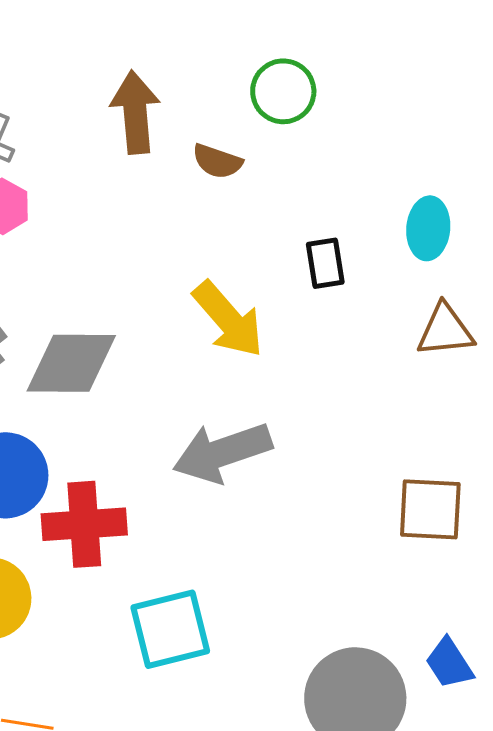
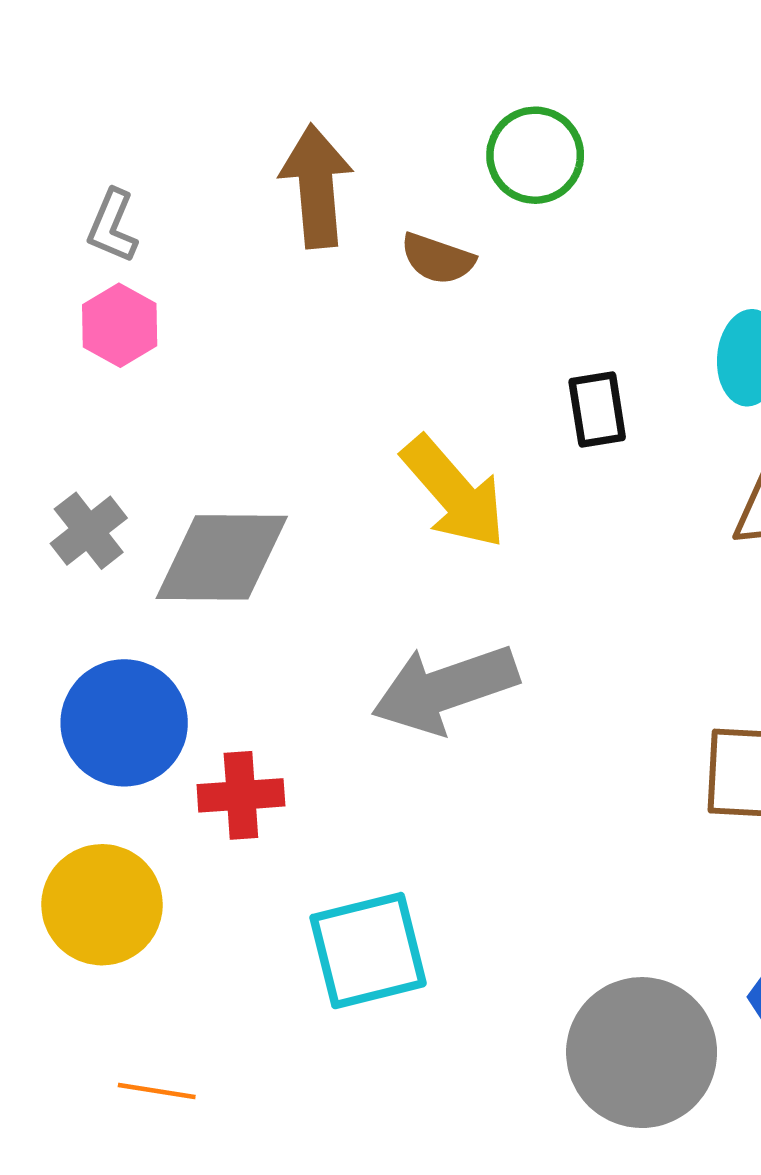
red cross: (84, 524) -> (241, 795), size x0.7

